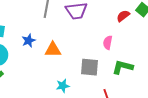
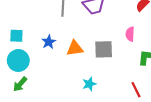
gray square: (89, 67) -> (104, 49), moved

